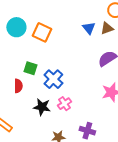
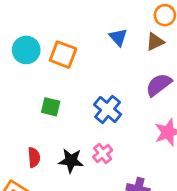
blue triangle: (89, 28) -> (118, 37), moved
blue cross: (53, 79) -> (108, 109), moved
red semicircle: (18, 86) -> (34, 157), moved

